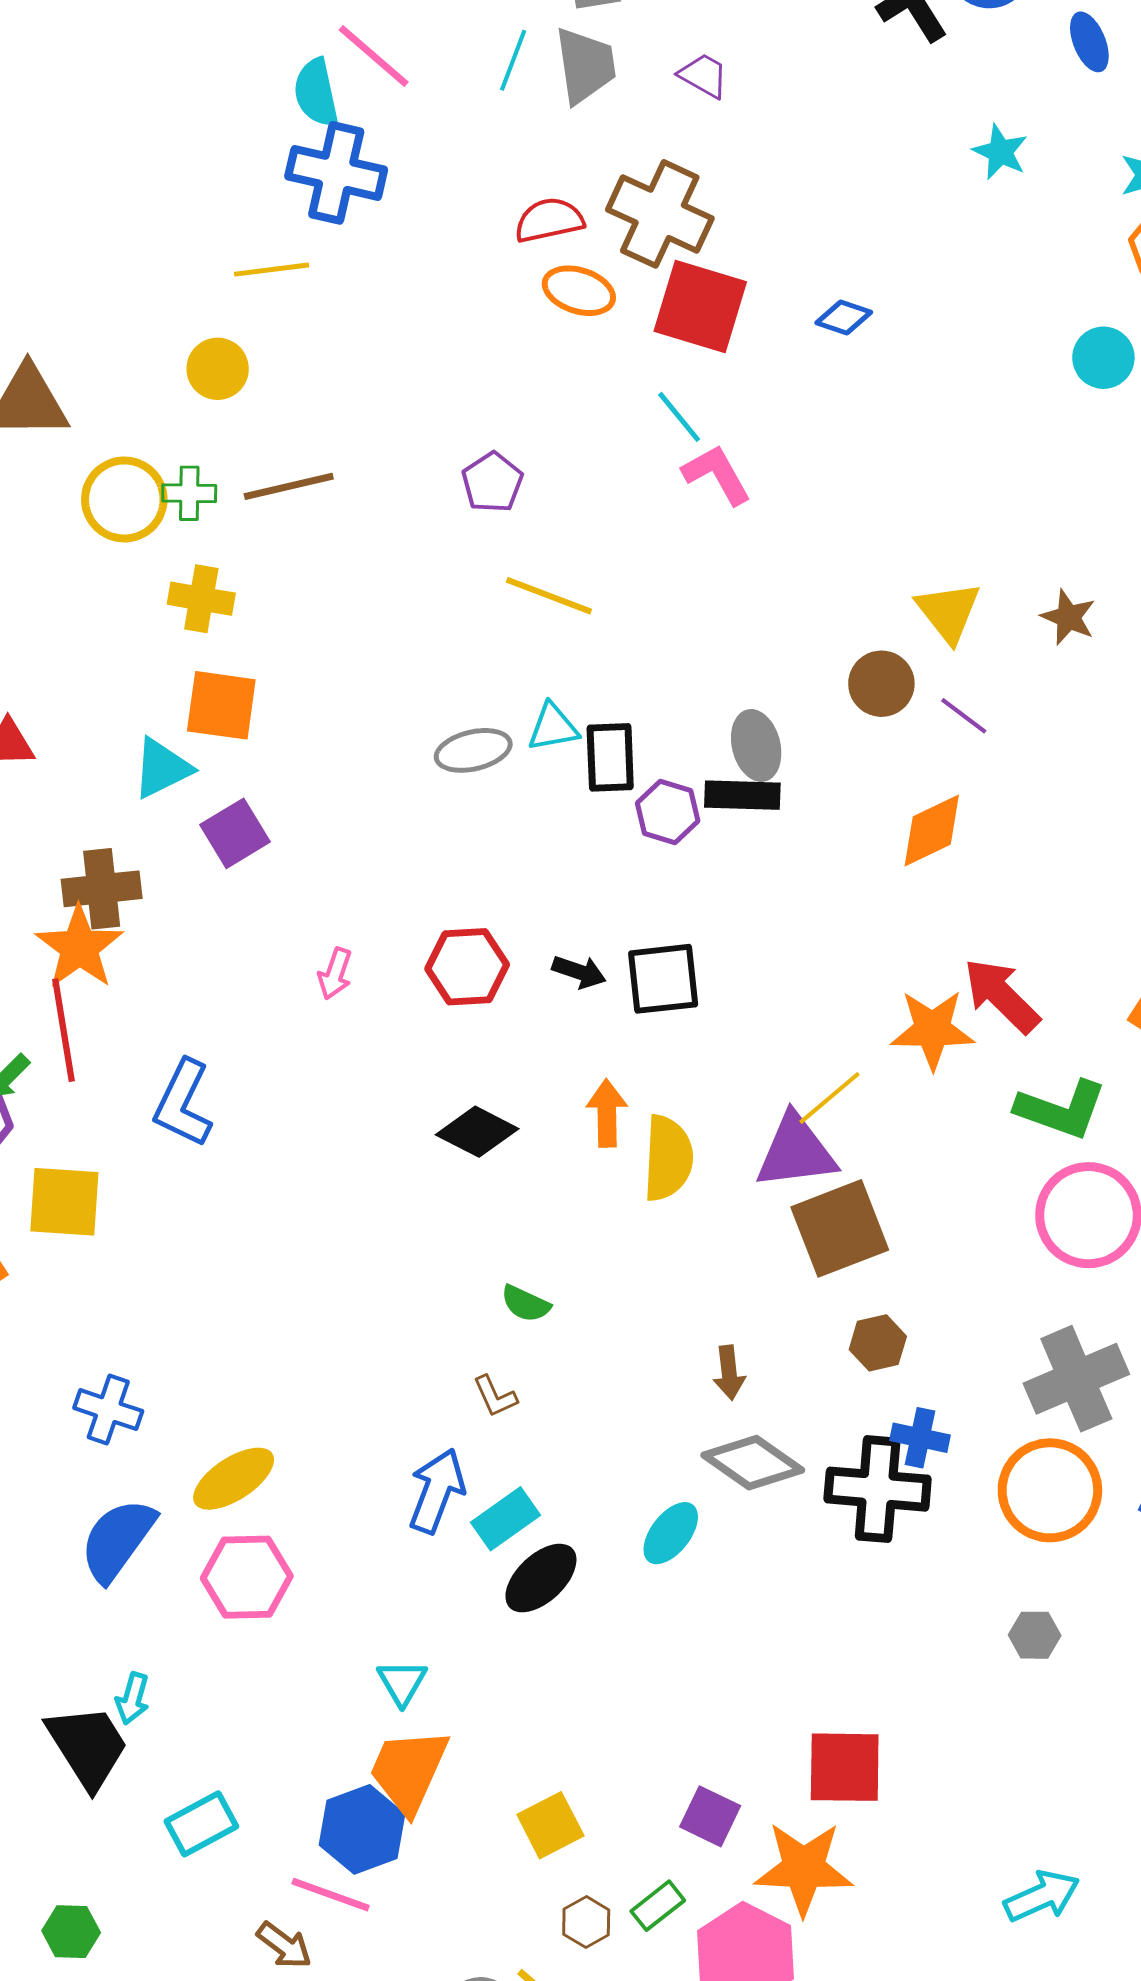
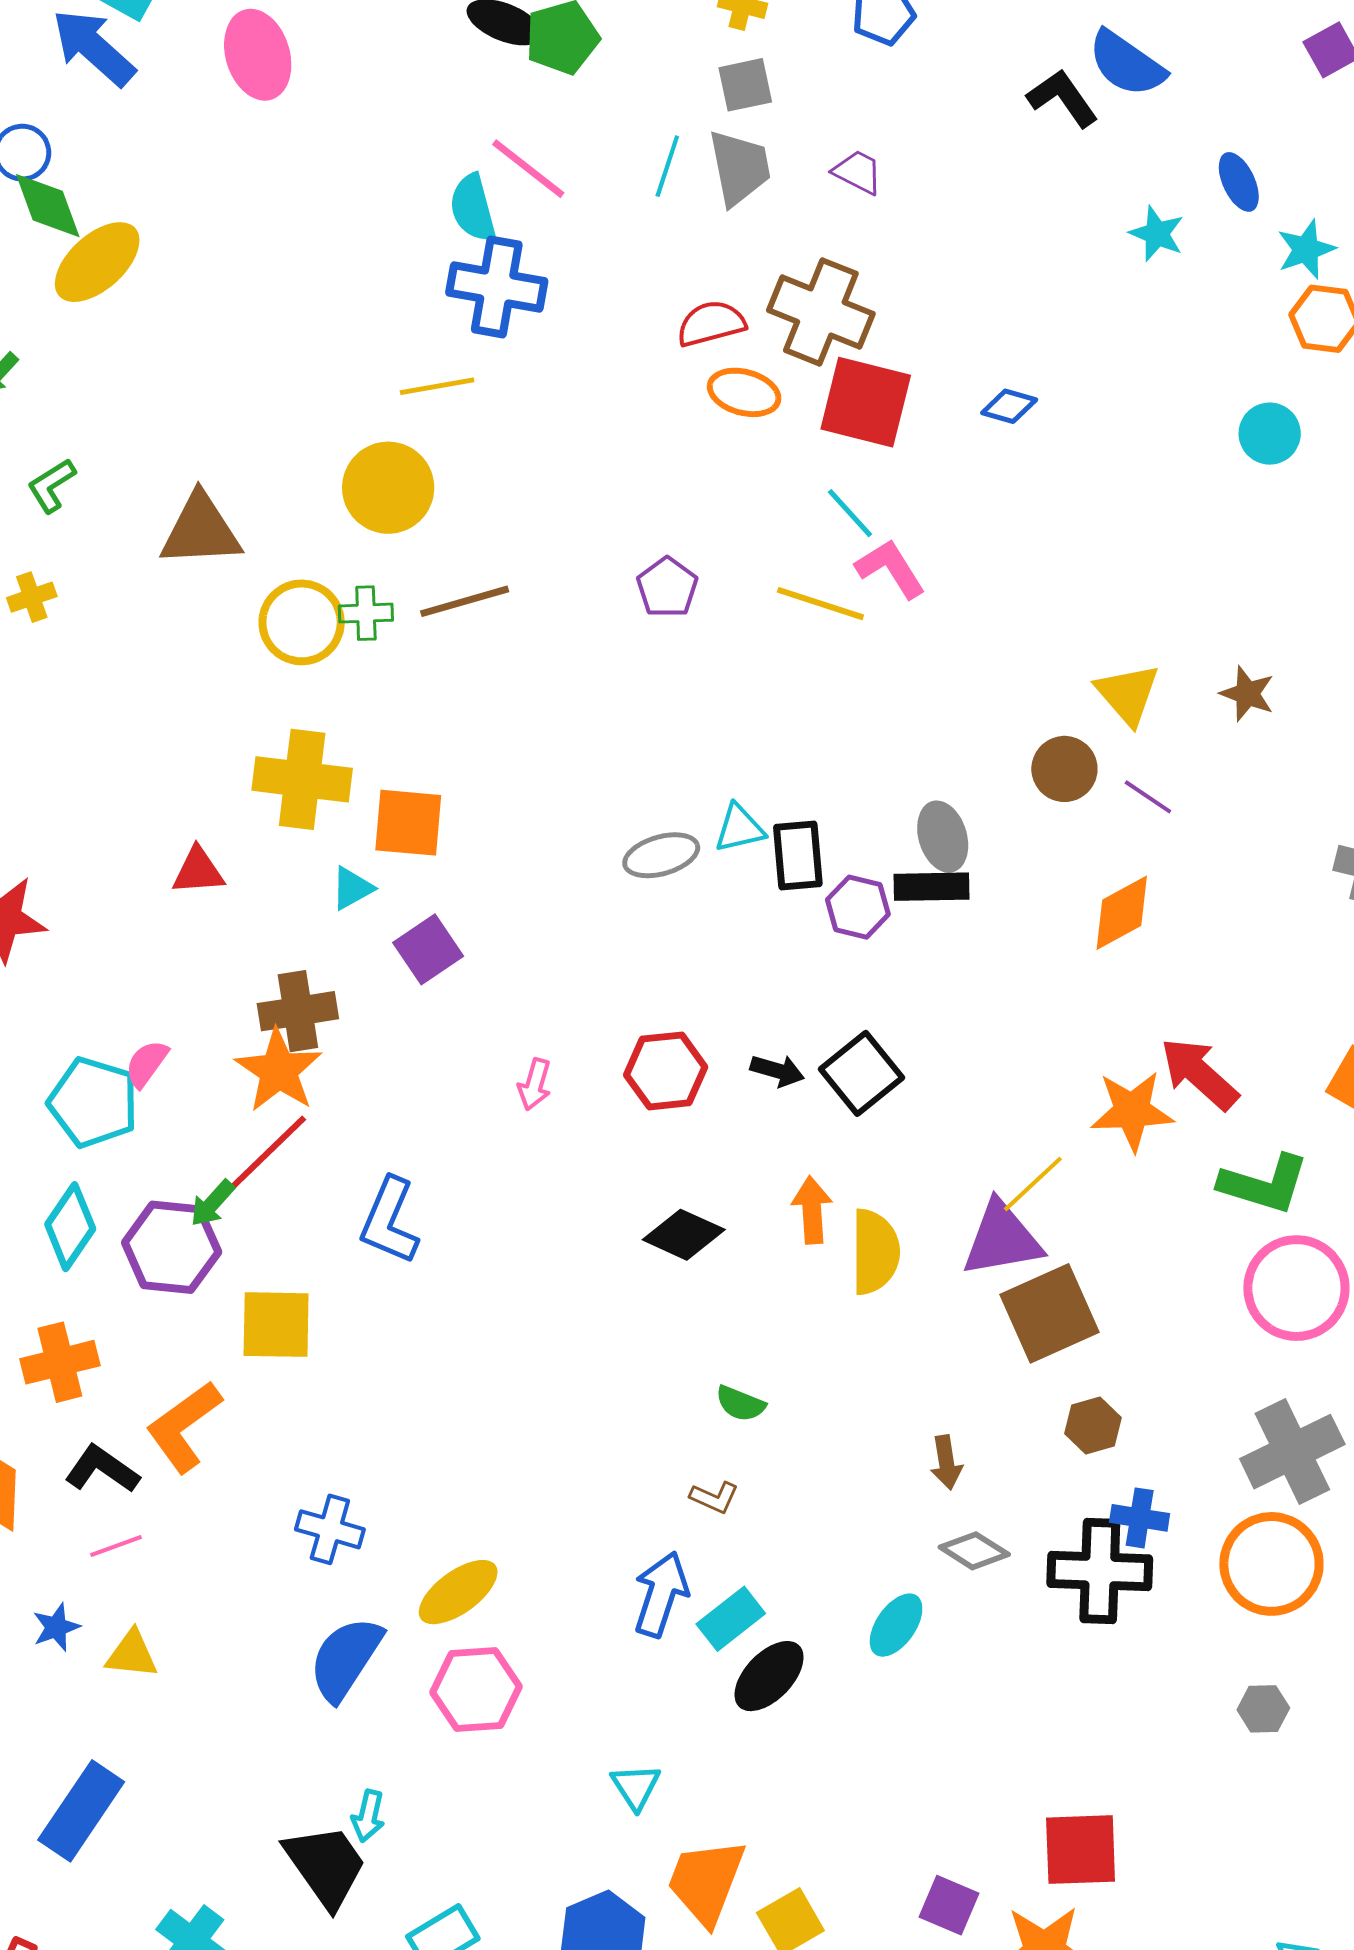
blue ellipse: (1089, 42) -> (1239, 182), moved
yellow circle: (218, 369) -> (388, 488), size x1.5
yellow line: (549, 596) -> (820, 604), moved
yellow cross: (201, 599) -> (302, 779), moved, size x1.5
cyan triangle: (162, 768) -> (352, 888), size x0.7
black square: (663, 979) -> (862, 1073), turned -30
red line: (63, 1030) -> (267, 1154), turned 58
brown L-shape: (495, 1396) -> (714, 1497), turned -39
gray diamond: (753, 1463) -> (974, 1551), size x0.7
orange trapezoid: (409, 1771) -> (706, 1882), moved

